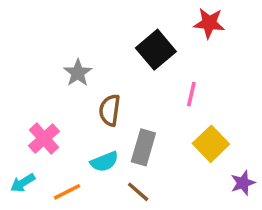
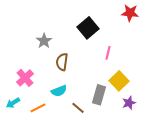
red star: (209, 23) -> (130, 13), moved
gray rectangle: (143, 147) -> (99, 95), moved
purple star: (243, 183) -> (129, 103), moved

